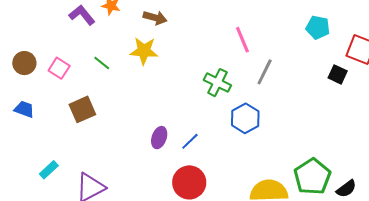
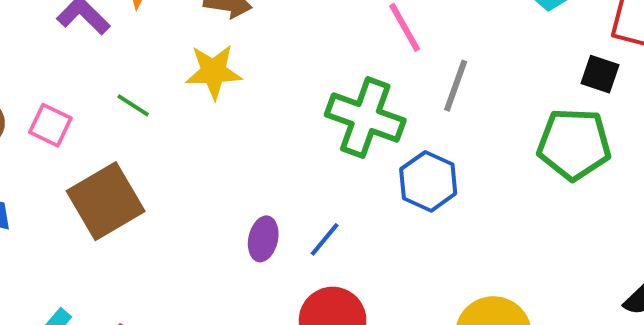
green cross: (217, 83) -> (365, 118), size x1.4
brown square: (82, 109) -> (106, 201), size x1.4
green pentagon: (312, 177) -> (574, 144), moved, turned -30

